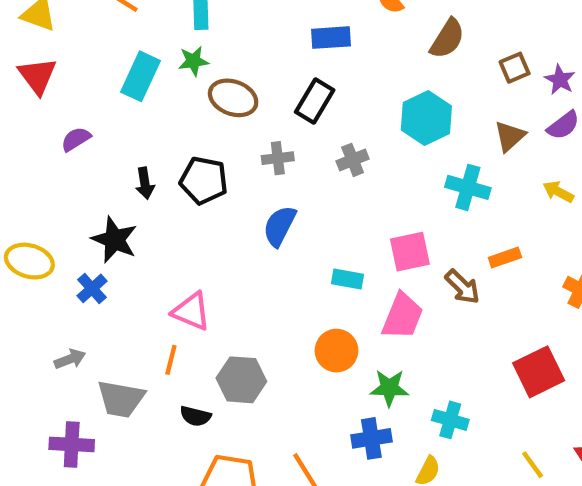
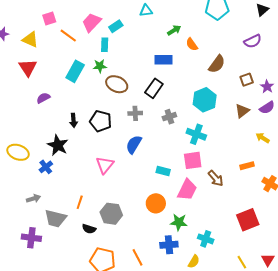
cyan cross: (468, 187) -> (196, 134), moved
orange rectangle: (505, 257) -> (247, 166), moved
pink triangle: (191, 311) -> (105, 165), moved, turned 42

